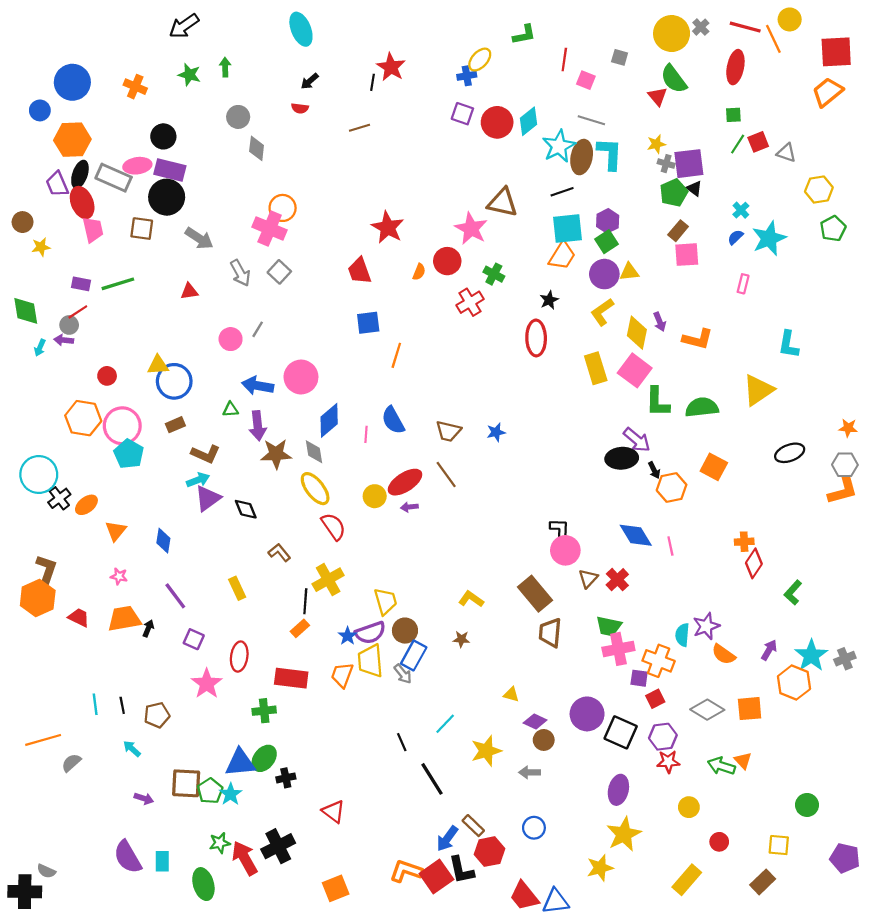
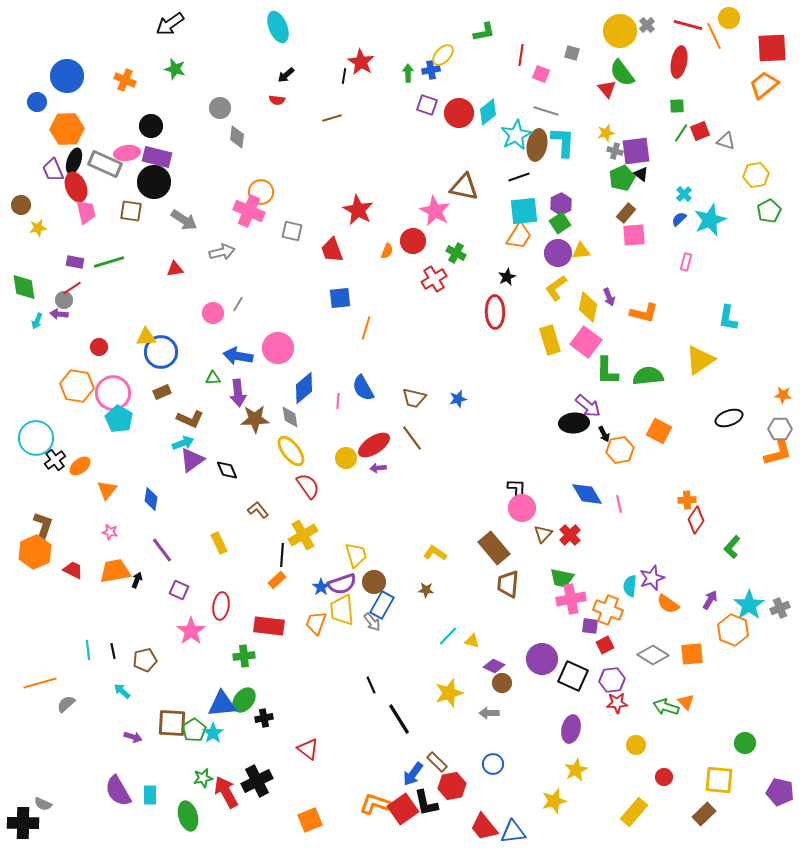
green arrow: (225, 67) -> (408, 73), moved
gray square: (279, 272) -> (292, 231), moved, turned -30
gray arrow: (240, 273) -> (222, 252), turned -75
cyan line: (445, 724) -> (448, 636), moved
yellow star: (624, 834) -> (576, 770), size x0.7
yellow square: (779, 845) -> (719, 780), size x1.4

